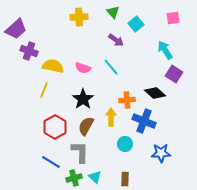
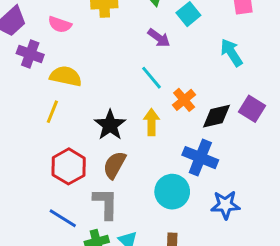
pink semicircle: (83, 68) -> (60, 24), moved
purple square: (174, 74) -> (252, 109), moved
black diamond: (155, 93) -> (217, 116), turned -55
orange cross: (127, 100) -> (184, 100), moved, turned -35
yellow arrow: (111, 117) -> (151, 122), moved
cyan circle: (125, 144) -> (172, 192), size x1.5

